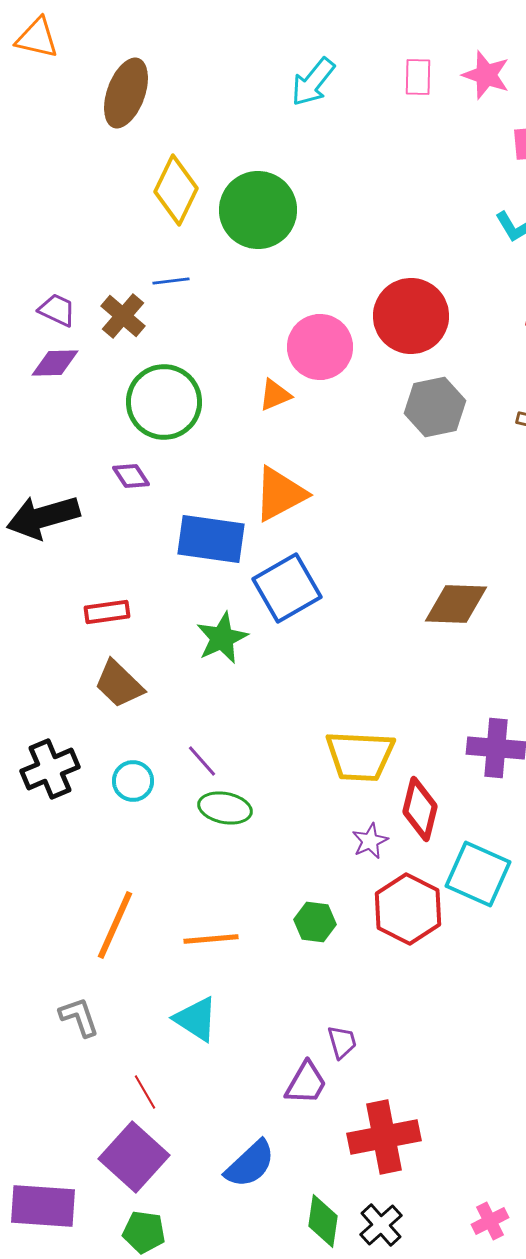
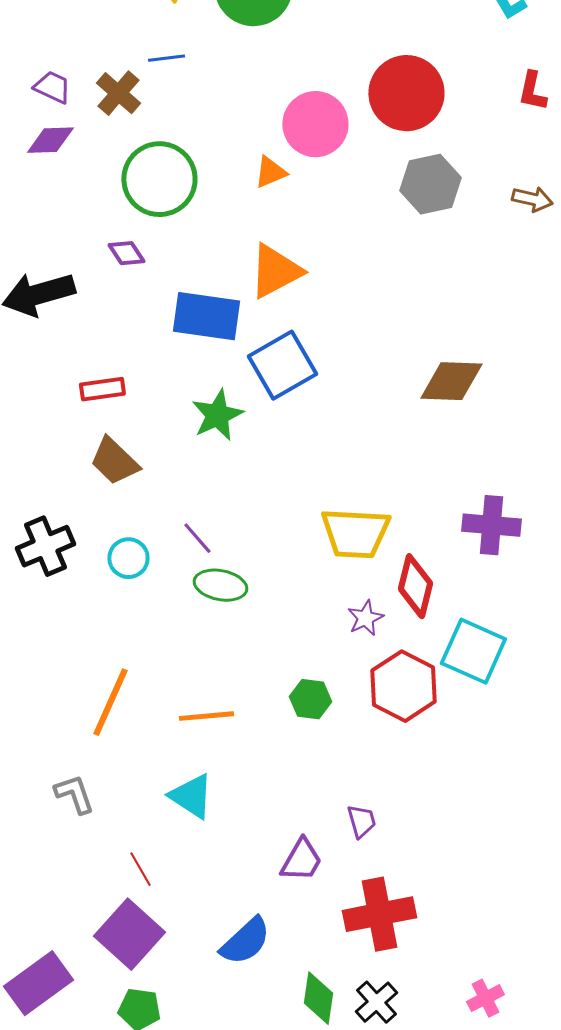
purple trapezoid: (342, 1042) -> (361, 821), moved
purple rectangle: (43, 1206) -> (38, 983), turned -40

